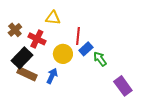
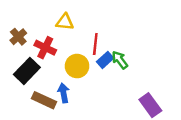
green arrow: (100, 59) -> (120, 60), moved
brown rectangle: (27, 74) -> (44, 100), moved
blue arrow: (52, 76) -> (64, 93), turned -35

